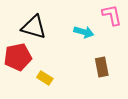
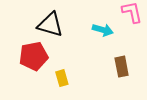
yellow rectangle: (45, 78) -> (62, 78), turned 42

